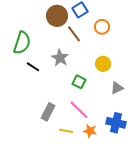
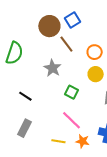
orange circle: (102, 27) -> (95, 52), moved
black line: (33, 67) -> (25, 96), moved
gray rectangle: (48, 112) -> (24, 128), moved

